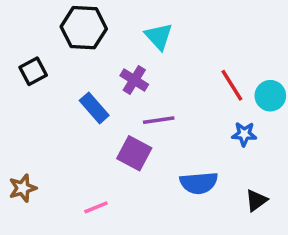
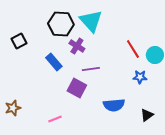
black hexagon: (84, 28) -> (61, 24), moved
cyan triangle: (159, 36) -> (91, 21), size x1.4

